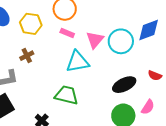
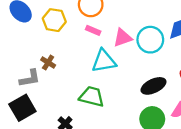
pink triangle: (95, 40) -> (123, 38), turned 30
brown cross: (27, 56) -> (48, 62), moved, turned -32

